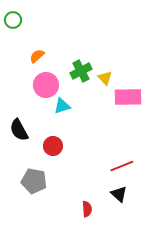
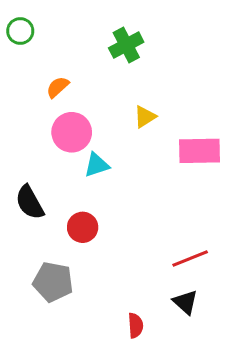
green cross: (81, 71) -> (126, 45), moved
yellow triangle: (105, 78) -> (145, 117), moved, turned 42

